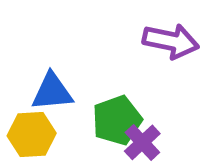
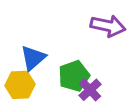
blue triangle: (52, 92) -> (33, 58), turned -36

